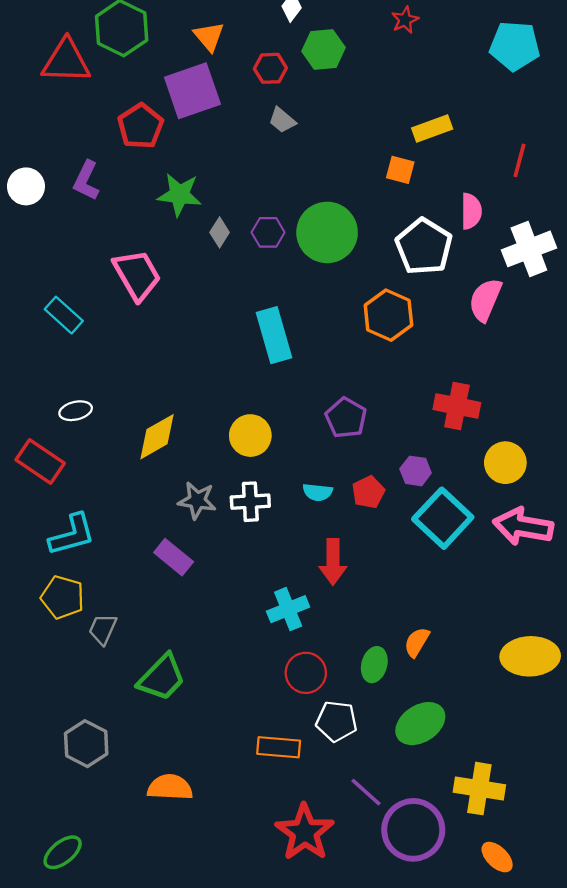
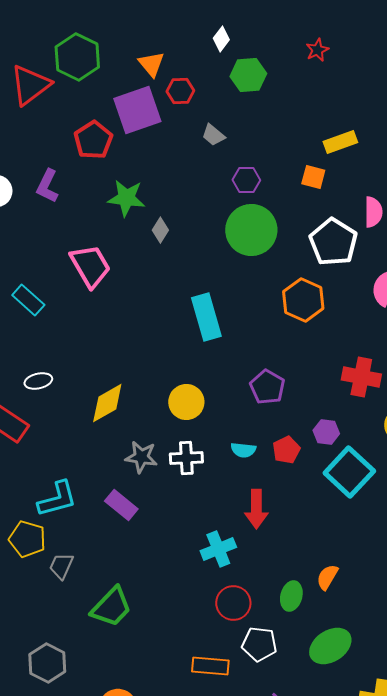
red triangle: (66, 61) -> (30, 85), turned -39
red hexagon: (270, 68) -> (180, 91), moved
purple hexagon: (268, 232) -> (246, 180), moved
cyan L-shape: (72, 535) -> (57, 499), moved

